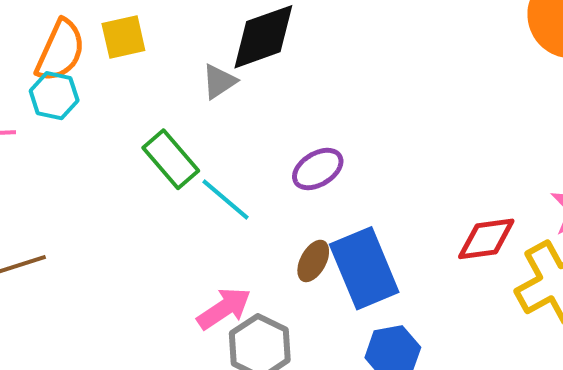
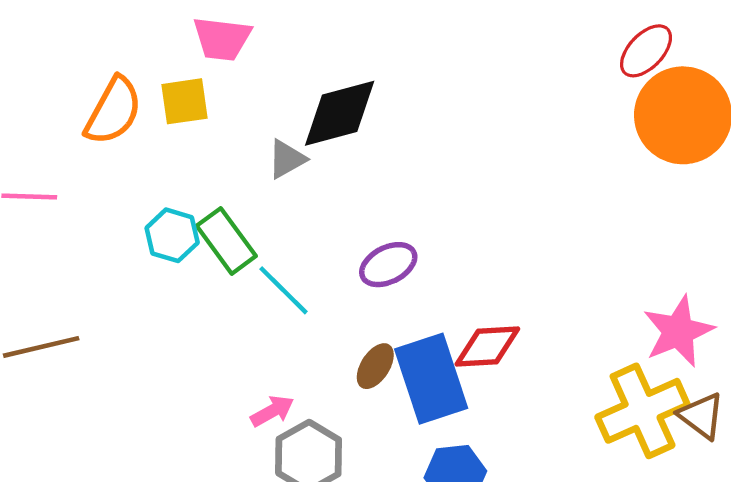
cyan hexagon: (54, 96) -> (172, 235), moved
red diamond: (486, 239) -> (487, 347), moved
pink arrow: (224, 309) -> (272, 411), size x0.7

